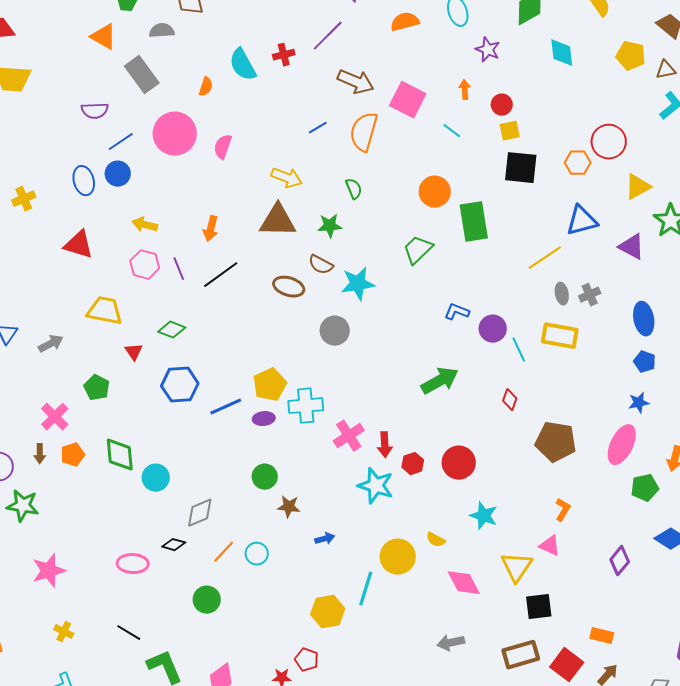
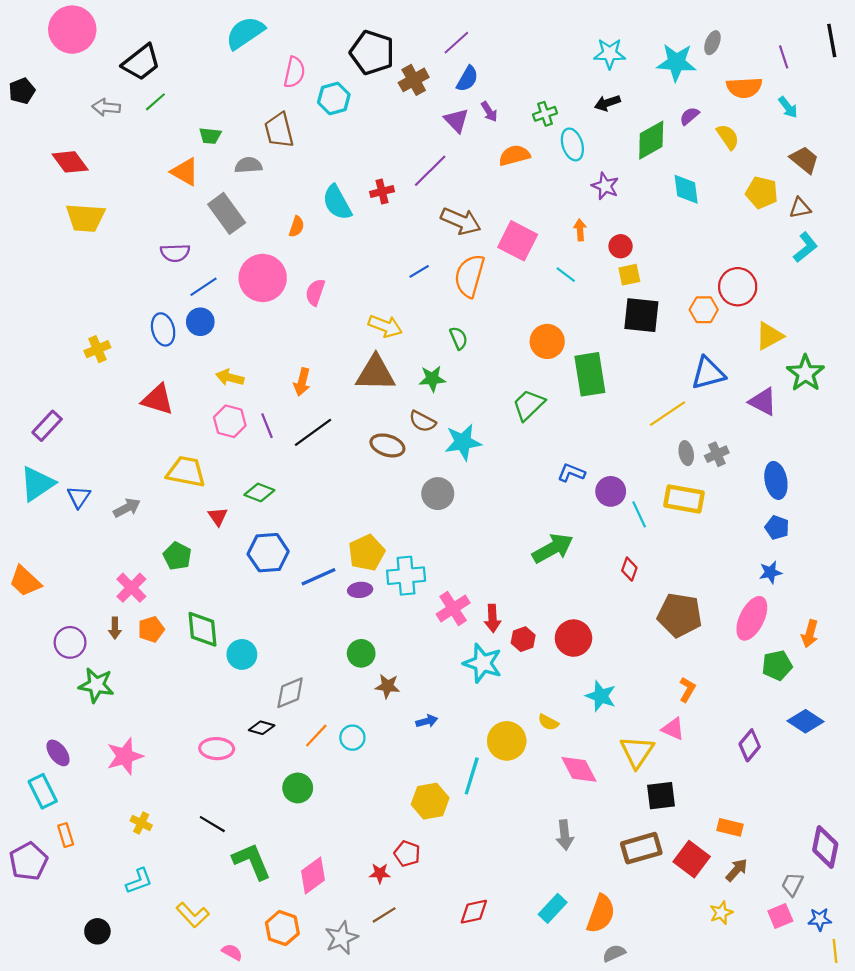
gray arrow: (451, 643) -> (565, 835), turned -84

